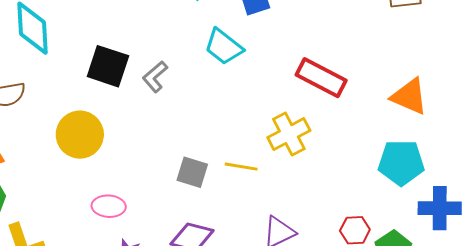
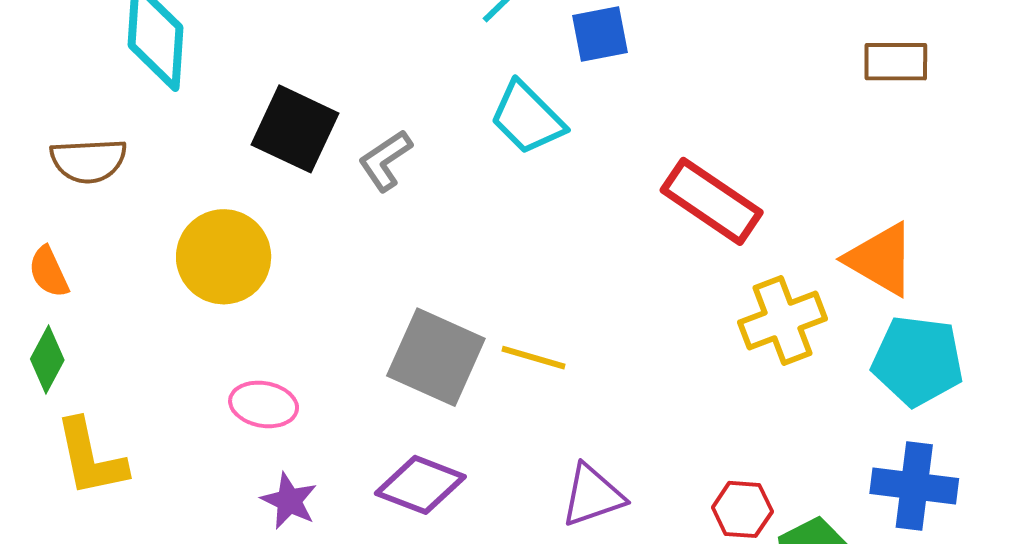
yellow cross: (289, 134) -> (783, 320), moved
cyan pentagon: (401, 163) -> (918, 361), moved
gray square: (192, 172) -> (436, 357), size x1.5

